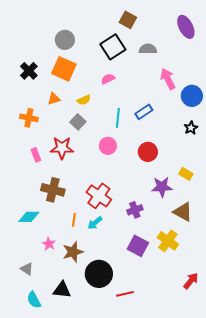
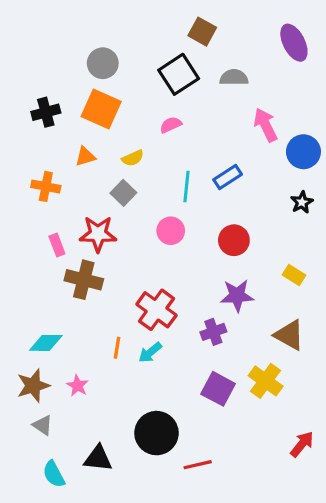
black cross: (29, 71) -> (46, 112), turned 30
purple star: (162, 187) -> (237, 296), moved
brown cross: (53, 190) -> (84, 280), moved
brown star: (73, 252) -> (33, 386), moved

